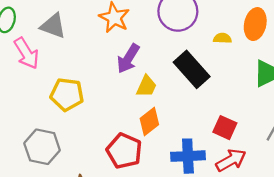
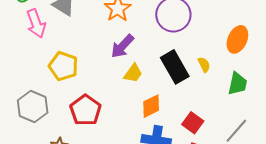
yellow semicircle: (222, 38) -> (204, 65), moved, turned 49
orange diamond: (149, 122) -> (151, 106), moved
red pentagon: (124, 151) -> (86, 110), moved

